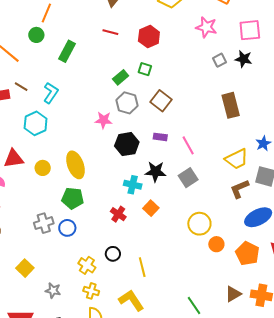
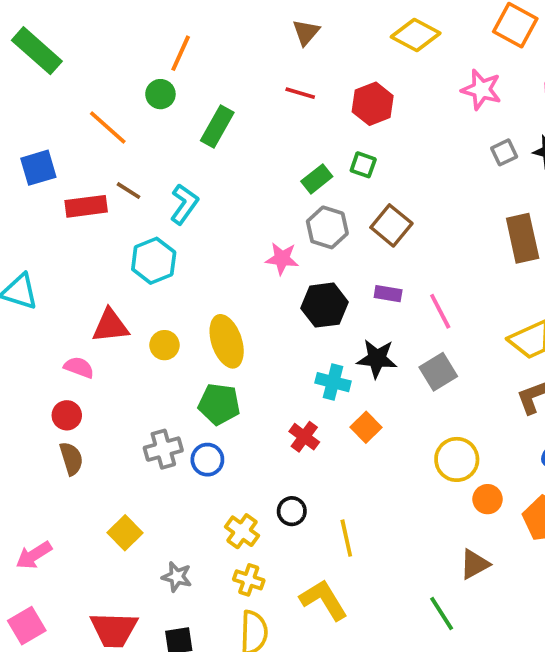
brown triangle: (233, 294) -> (474, 564), moved

